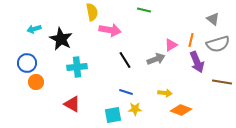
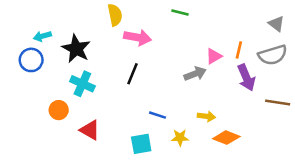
gray triangle: (213, 19) -> (276, 24), moved
black line: (125, 60) -> (132, 74), moved, turned 54
blue circle: (27, 63) -> (31, 60), moved
cyan cross: (77, 67) -> (82, 84), moved, turned 30
orange circle: (36, 82) -> (59, 110), moved
yellow star: (135, 109) -> (180, 138), moved

